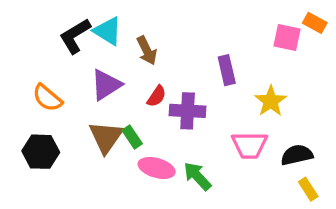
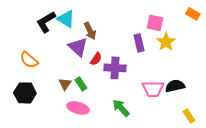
pink square: (287, 38) -> (155, 23), moved
purple triangle: (106, 85) -> (78, 47), moved, turned -45
yellow star: (271, 101) -> (166, 42), moved
brown triangle: (106, 137) -> (65, 84), size x0.6
black semicircle: (297, 155) -> (175, 86), moved
pink ellipse: (157, 168) -> (78, 108), moved

